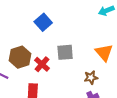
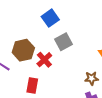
gray square: (65, 52) -> (64, 42), moved, turned -30

